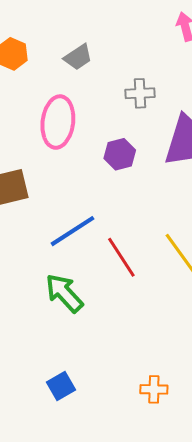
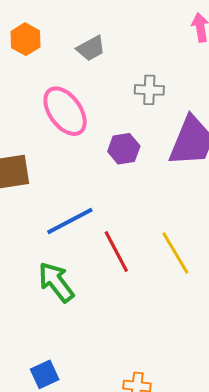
pink ellipse: (58, 122) -> (65, 111), turned -48

